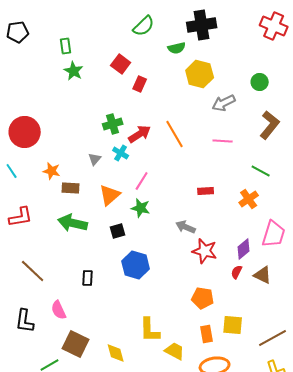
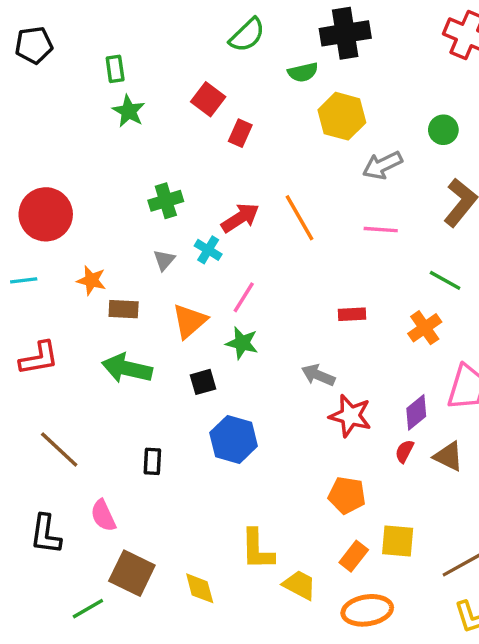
green cross: (113, 124) -> (166, 201), moved
cyan line: (12, 171) -> (24, 280), turned -63
orange rectangle: (207, 334) -> (354, 556), turned 48

